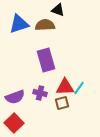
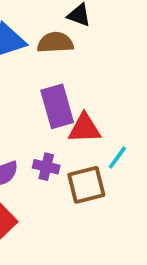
red triangle: (65, 87) -> (85, 128), moved
brown square: (62, 103) -> (86, 185), size x1.5

